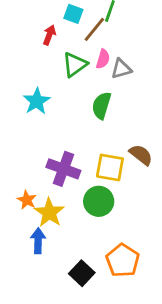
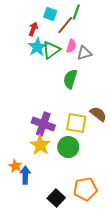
cyan star: (37, 101) -> (37, 47), moved
orange star: (27, 200) -> (15, 166), moved
yellow star: (49, 213) -> (40, 145), moved
orange pentagon: (123, 260) -> (85, 189), turned 30

